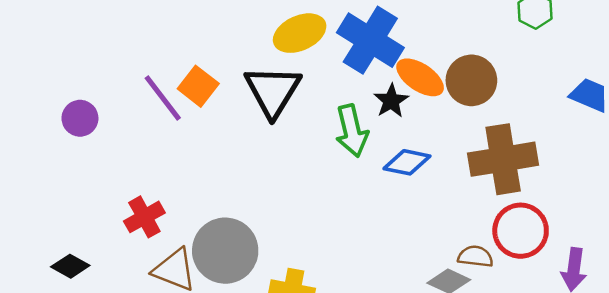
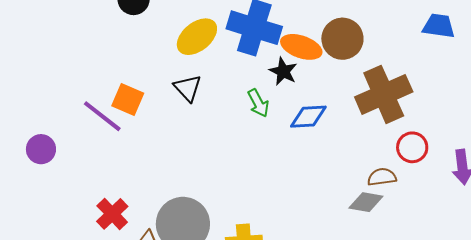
black triangle: (273, 91) -> (188, 88), size x0.6
green arrow: (352, 131) -> (258, 103), size x0.7
red circle: (521, 231) -> (412, 147), size x0.7

